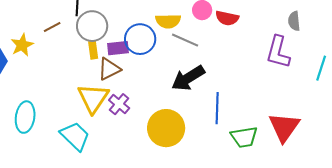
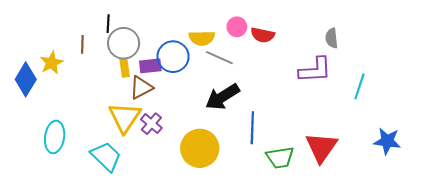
brown line: (52, 27) -> (82, 44), turned -60
purple L-shape: (278, 52) -> (315, 70), turned -108

